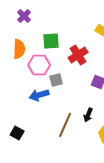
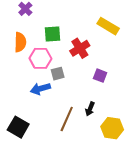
black square: (17, 133) -> (18, 127), size x1.5

